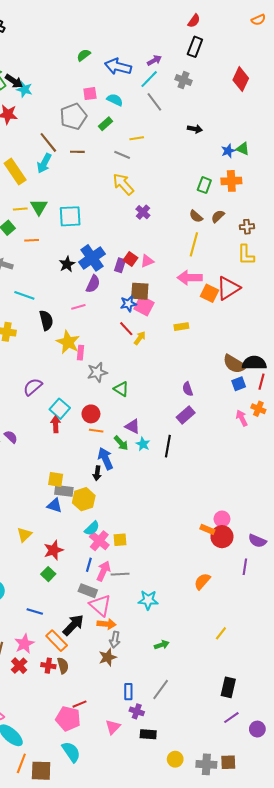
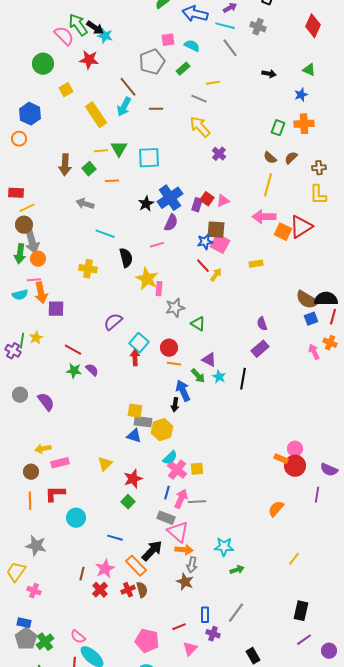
cyan line: (149, 79) -> (225, 26), turned 60
green triangle: (243, 149) -> (309, 70), moved
brown line: (77, 152) -> (156, 109), moved
cyan star: (148, 600) -> (224, 547), moved
brown star: (108, 657) -> (185, 582), turned -30
red cross: (48, 666) -> (128, 590), turned -32
red line: (79, 704) -> (179, 627), moved
black rectangle: (148, 734) -> (253, 656), moved, turned 56

